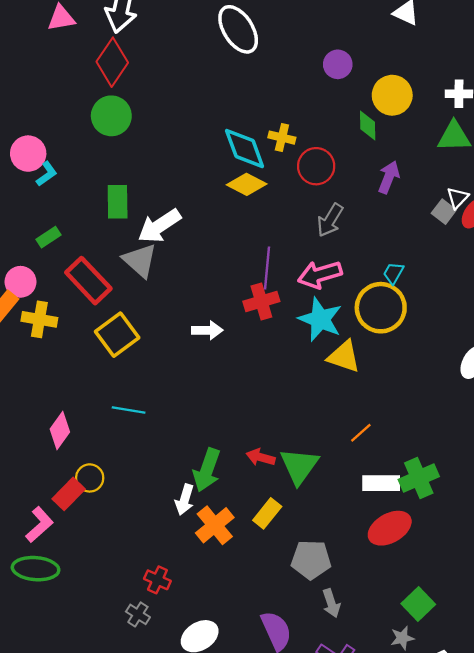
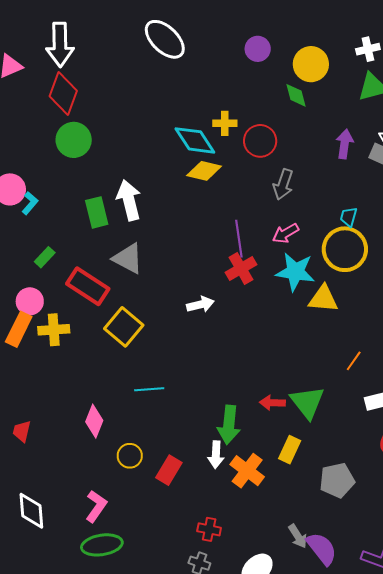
purple arrow: (389, 177) -> (345, 144), moved
white arrow: (159, 226) -> (129, 200), moved, turned 123
pink arrow: (320, 275) -> (286, 233), size x0.7
red rectangle: (69, 494) -> (169, 470), moved
gray arrow: (331, 603) -> (298, 536), moved

